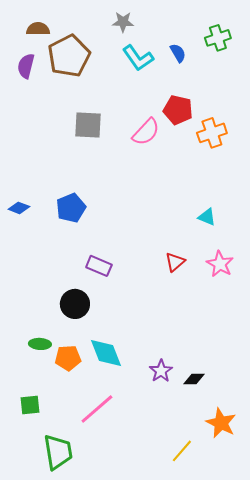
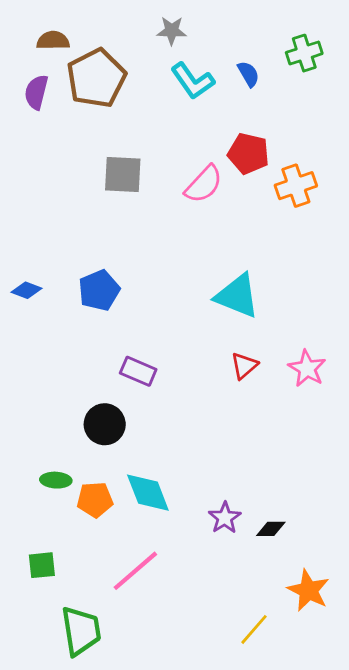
cyan triangle: (207, 217) -> (237, 296), moved, size x1.8

